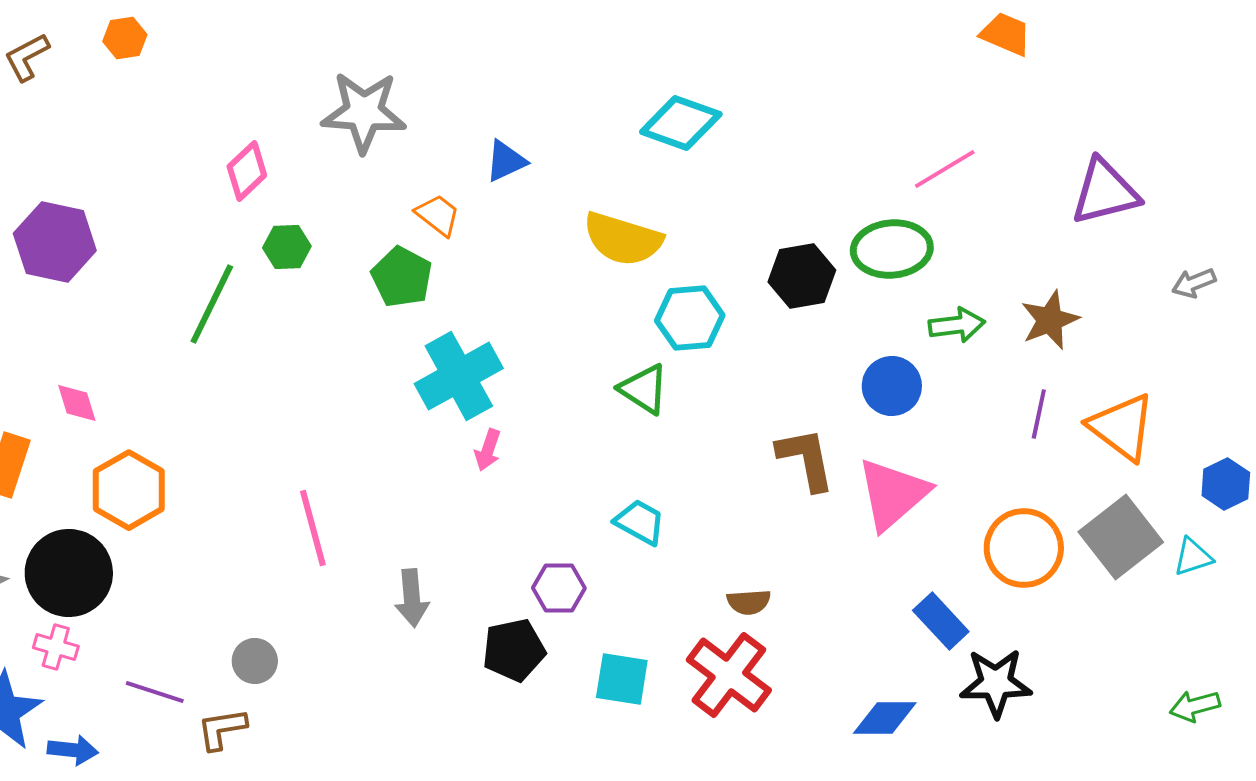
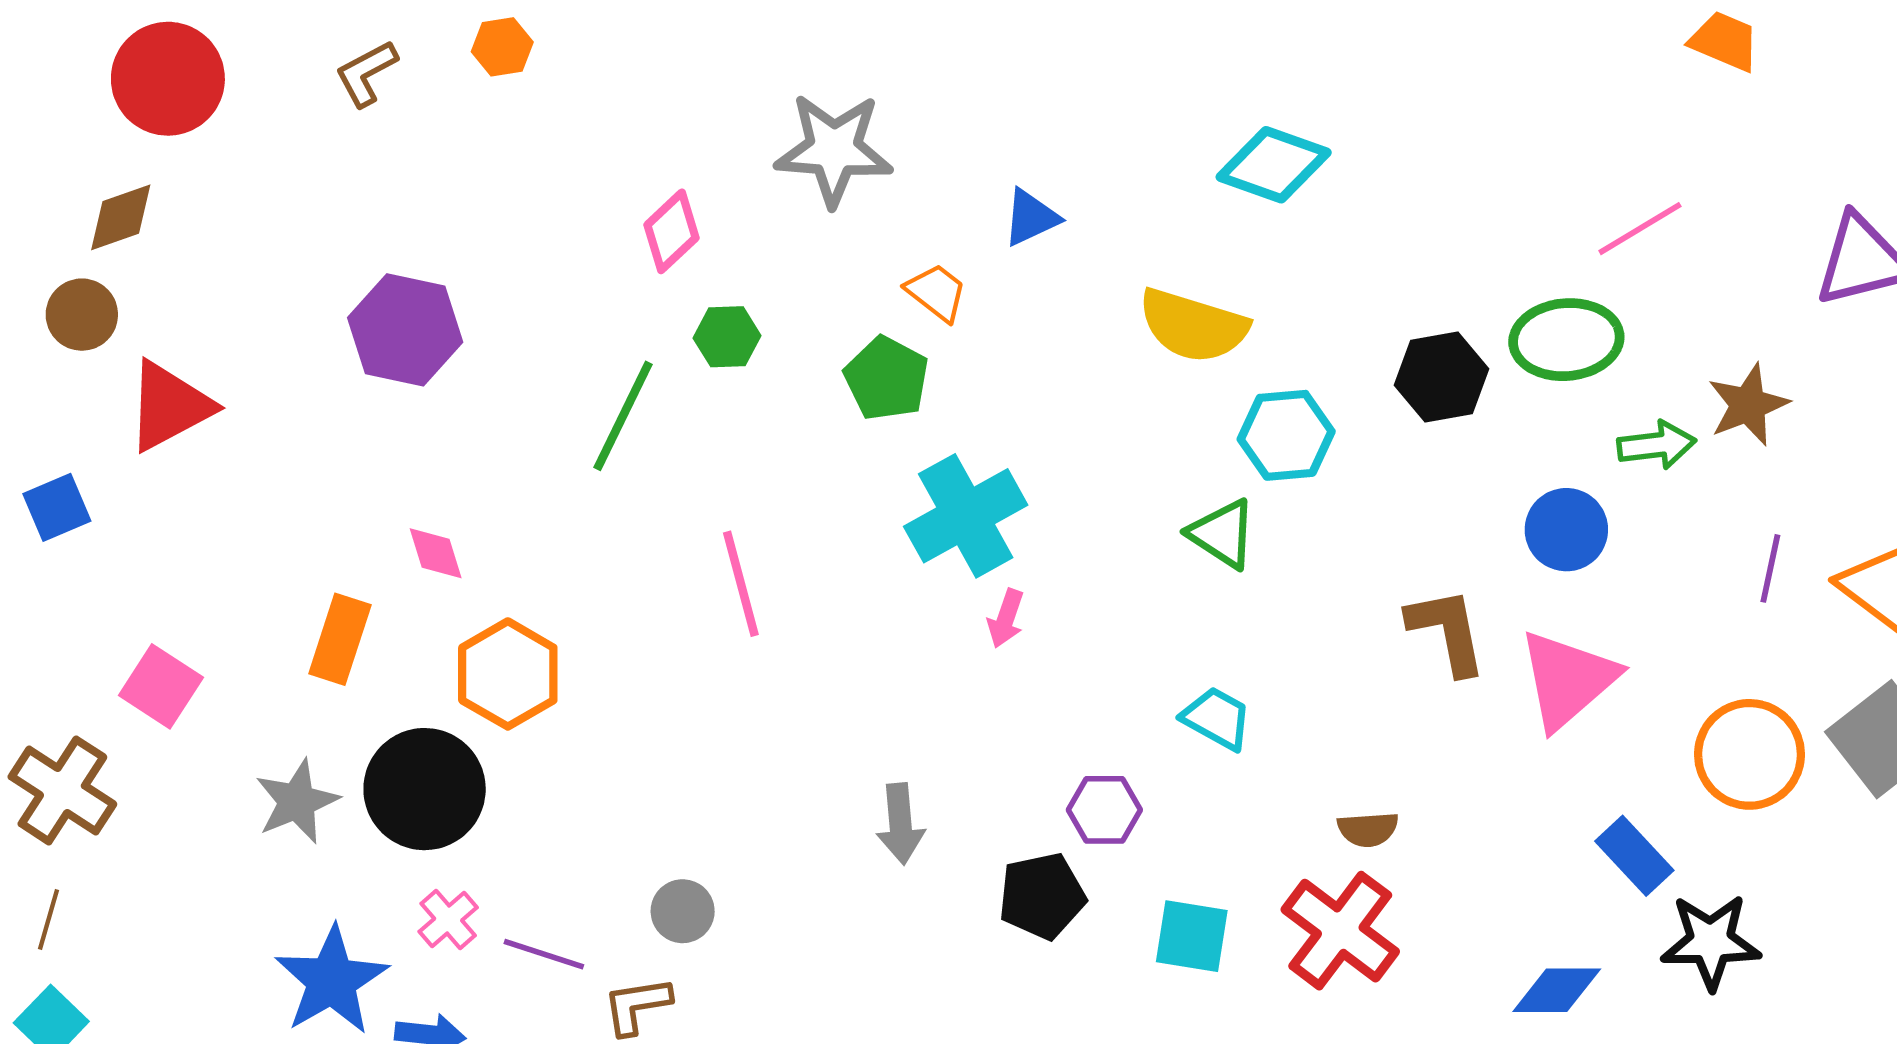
brown star: (1050, 320) -> (1748, 405), moved
pink line: (313, 528) -> (741, 584), moved
pink cross: (56, 647) -> (448, 920), moved, turned 33

